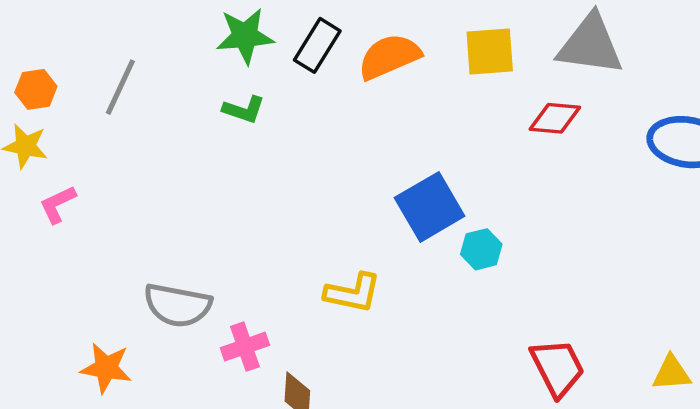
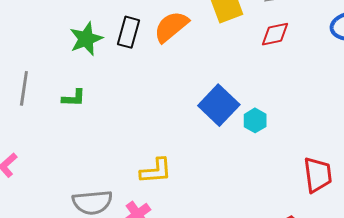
green L-shape: (244, 110) -> (74, 98), moved
yellow L-shape: (353, 293) -> (156, 171), moved
red trapezoid: (557, 367) -> (318, 175), turned 36

